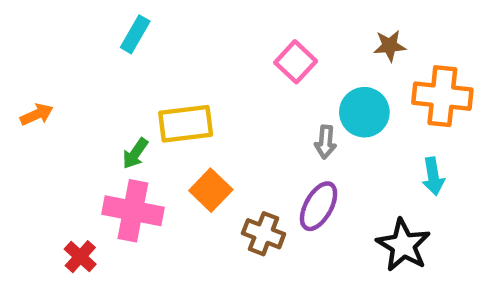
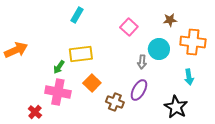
cyan rectangle: (135, 34) -> (77, 15), moved
orange arrow: (37, 114) -> (16, 50), size x1.6

